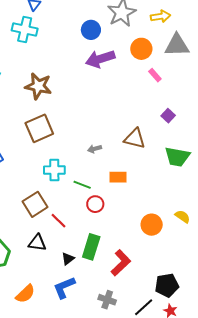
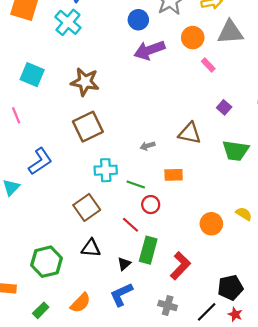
cyan cross: (25, 30) -> (68, 22), turned 30
red line: (59, 221) -> (130, 225), moved

